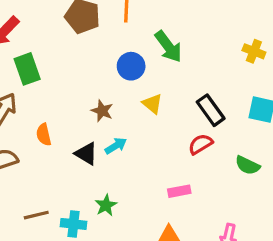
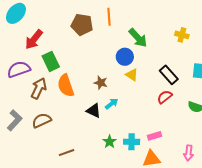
yellow cross: (254, 51) -> (182, 35), moved
blue circle: (131, 66) -> (125, 57), moved
orange semicircle: (44, 135) -> (66, 86), moved, size x1.6
pink rectangle: (179, 191) -> (155, 136), moved
cyan cross: (74, 224) -> (132, 142), moved

